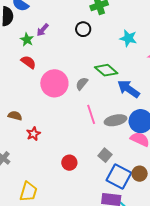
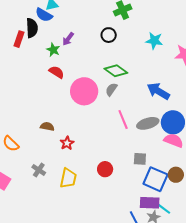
green diamond: (106, 70) -> (116, 71), moved
gray square: (105, 155) -> (140, 159), turned -32
yellow trapezoid: (28, 192) -> (68, 178), moved

